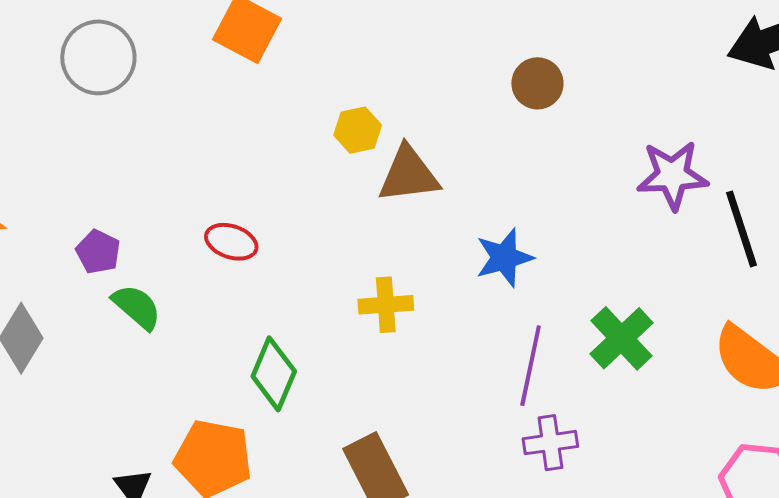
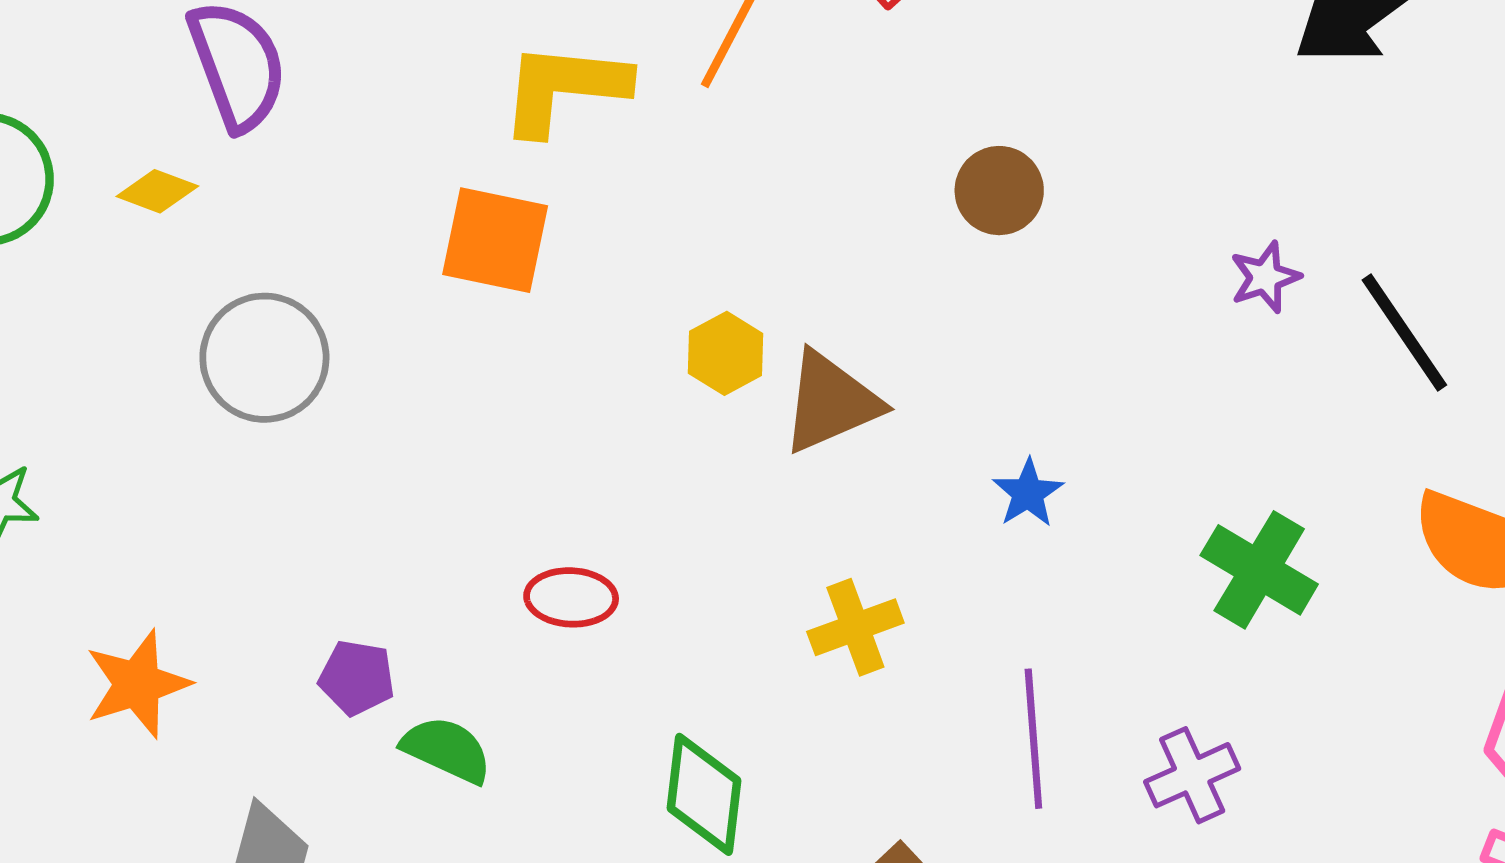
purple star: (672, 175) -> (1265, 277), size x0.6
blue star: (504, 258) -> (1028, 493), size x0.7
purple line: (531, 366) -> (1033, 739), moved

